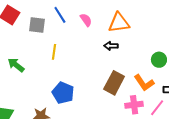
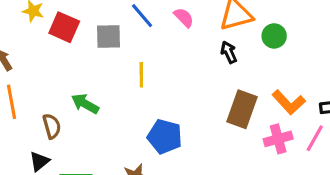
black arrow: (111, 46) -> (229, 52), turned 72
green circle: (159, 60) -> (274, 36), moved

